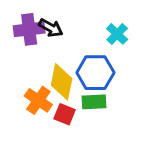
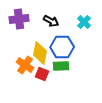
black arrow: (51, 28) -> (51, 21), moved
cyan cross: (117, 34) -> (84, 22), moved

